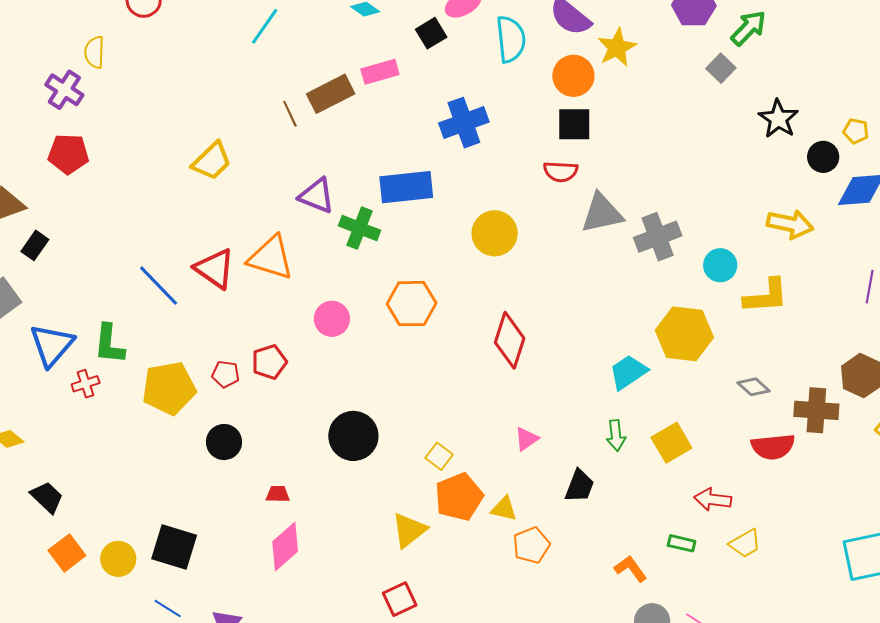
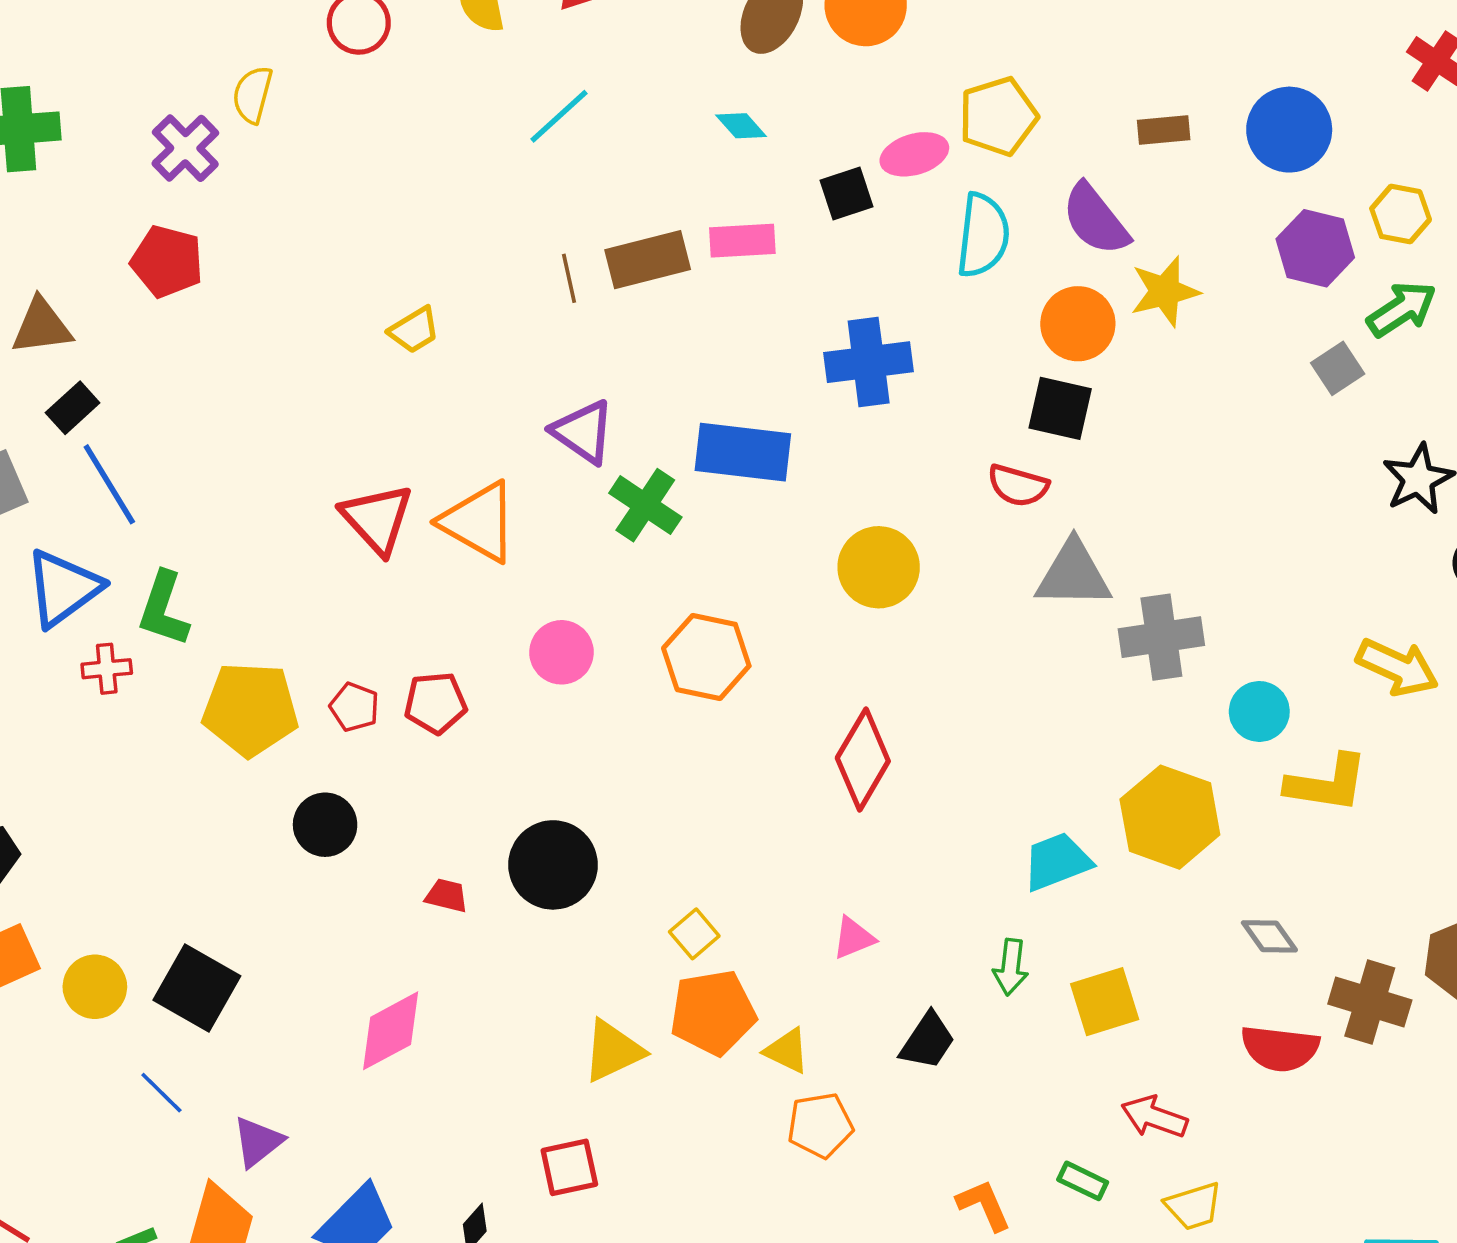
yellow trapezoid: (212, 161) -> (414, 330), size x0.7
blue line: (159, 286) -> (109, 484), moved
red trapezoid: (278, 494) -> (447, 896), moved

